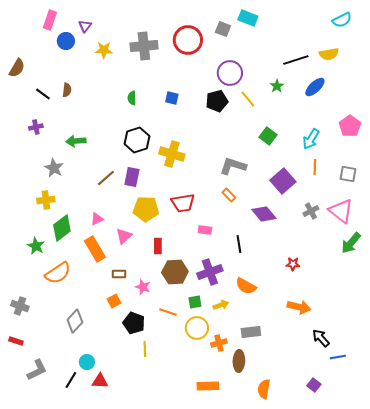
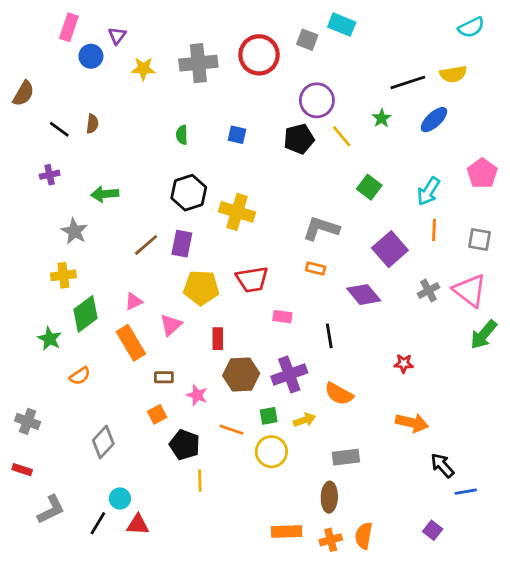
orange rectangle: (229, 195) -> (316, 268), turned -32
orange semicircle: (58, 273) -> (80, 376), size x0.6
orange cross: (219, 343) -> (331, 540), moved

